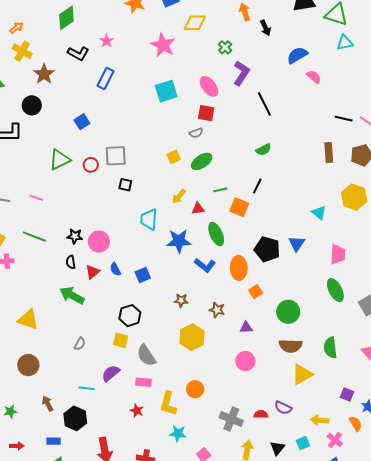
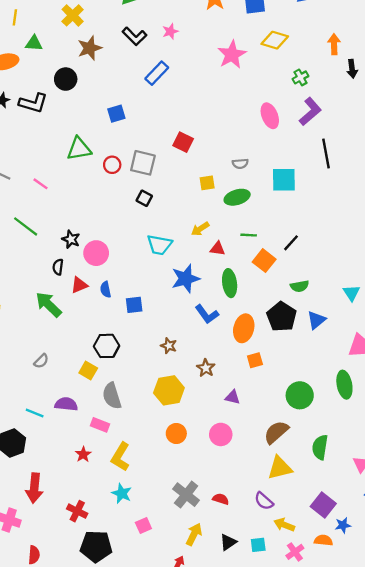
cyan square: (166, 91) -> (284, 180), moved
red square: (206, 113) -> (183, 142), moved
green semicircle: (264, 150) -> (300, 286), moved
cyan trapezoid: (149, 219) -> (159, 245), turned -100
blue star: (179, 241) -> (186, 279), turned -30
green circle: (288, 312) -> (300, 395), moved
brown semicircle: (291, 346) -> (276, 432), turned 120
purple semicircle: (111, 373) -> (66, 404), turned 30
orange circle: (195, 389) -> (176, 433), moved
purple square: (347, 395) -> (323, 505), size x1.5
purple semicircle: (283, 408) -> (264, 501), moved
orange semicircle: (356, 424) -> (323, 540), turned -70

